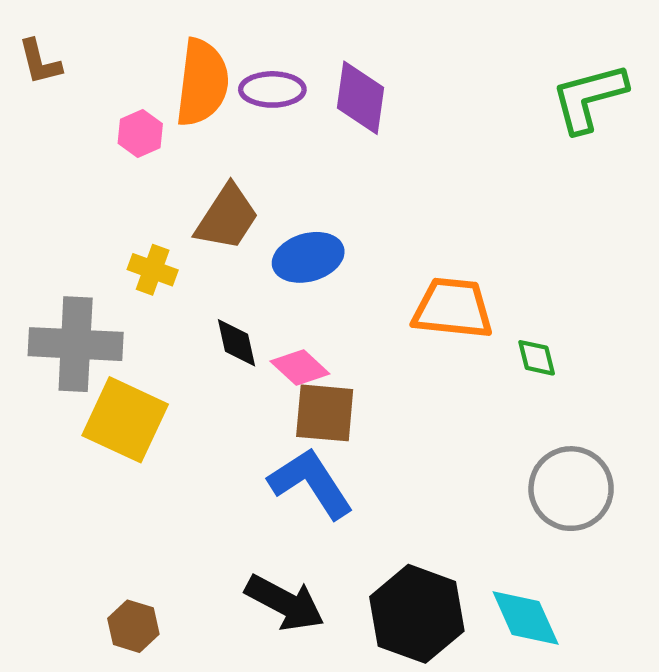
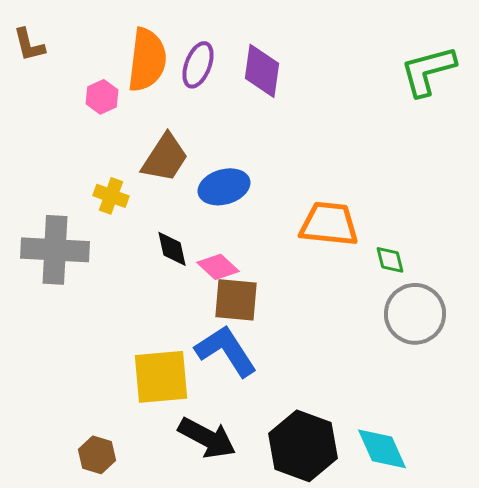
purple ellipse: (272, 89) -> (198, 65), turned -69
yellow square: (125, 420) -> (161, 377), moved, turned -30
gray circle: (571, 489) -> (415, 314), moved

